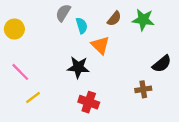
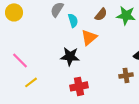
yellow circle: (14, 29) -> (14, 12), moved
orange triangle: (100, 45) -> (89, 37), turned 36
red cross: (89, 102) -> (79, 86), turned -30

